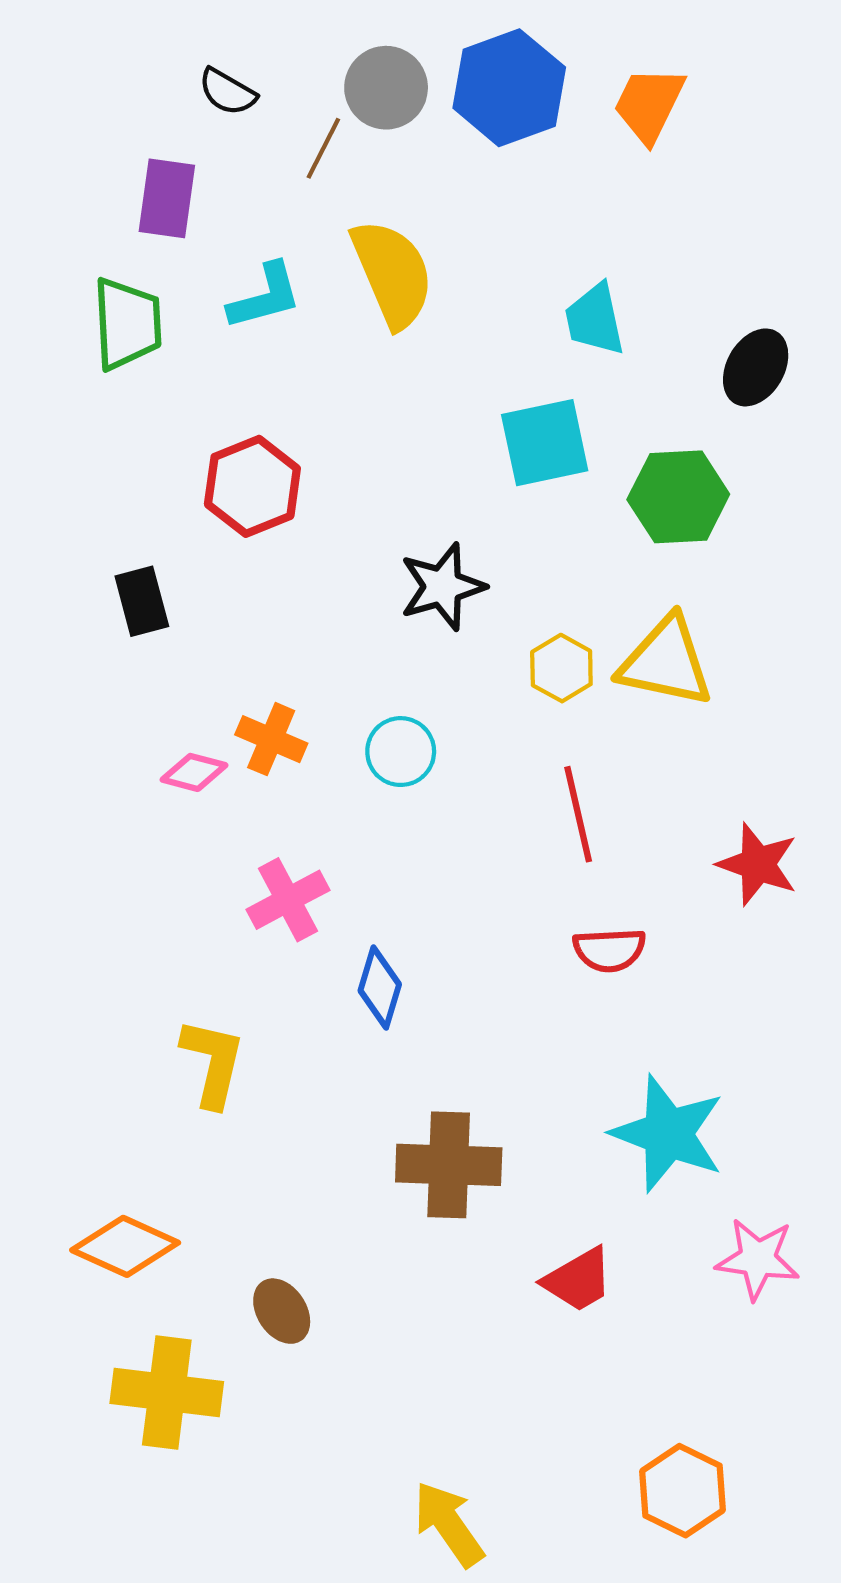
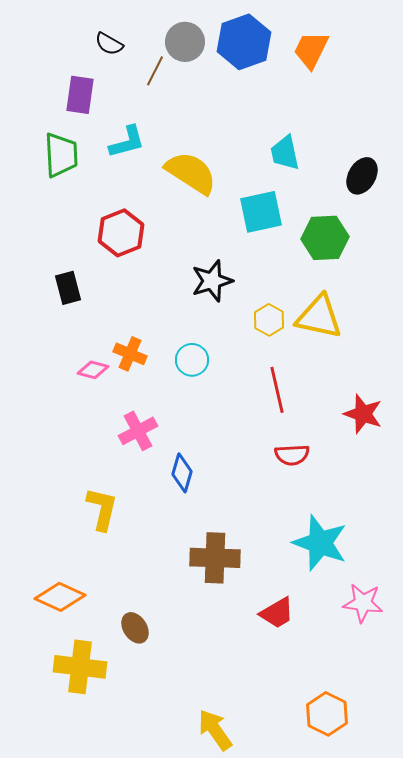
yellow semicircle: (392, 273) -> (191, 173), moved, turned -34

